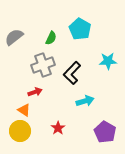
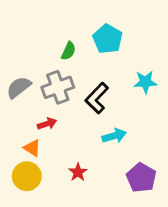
gray semicircle: (14, 37) -> (19, 87), moved

